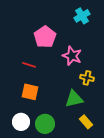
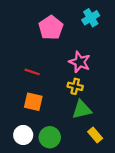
pink pentagon: (45, 37) -> (51, 28), moved
yellow cross: (87, 78) -> (75, 86), moved

